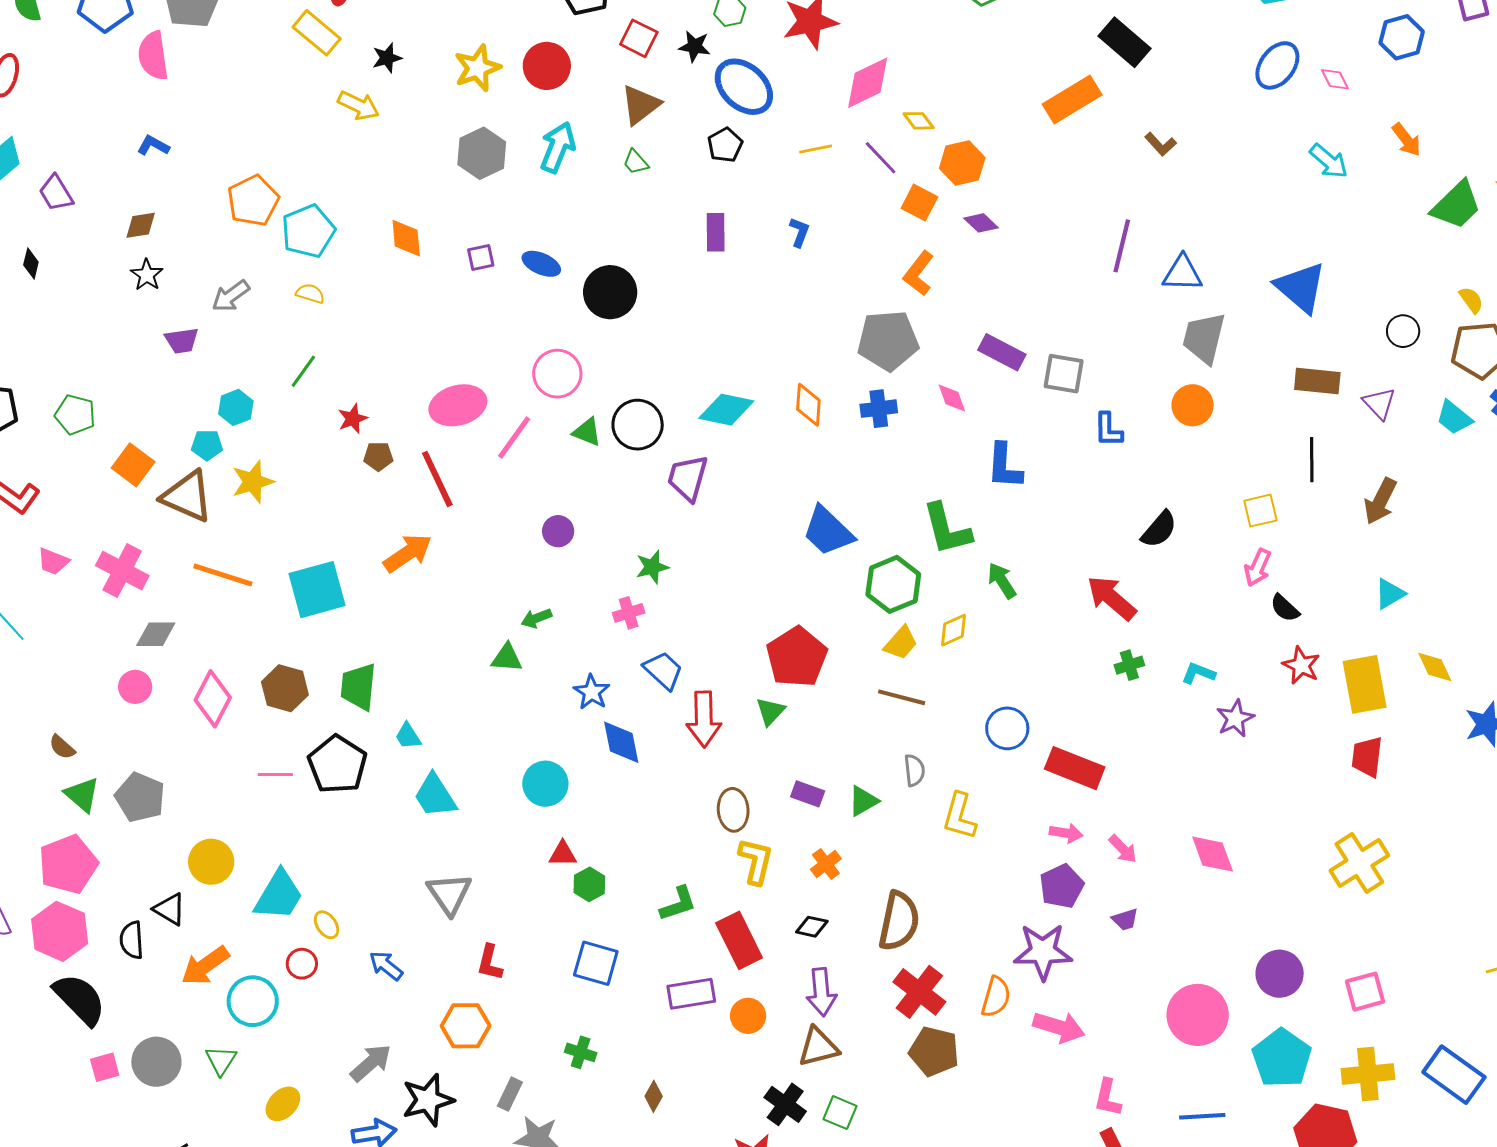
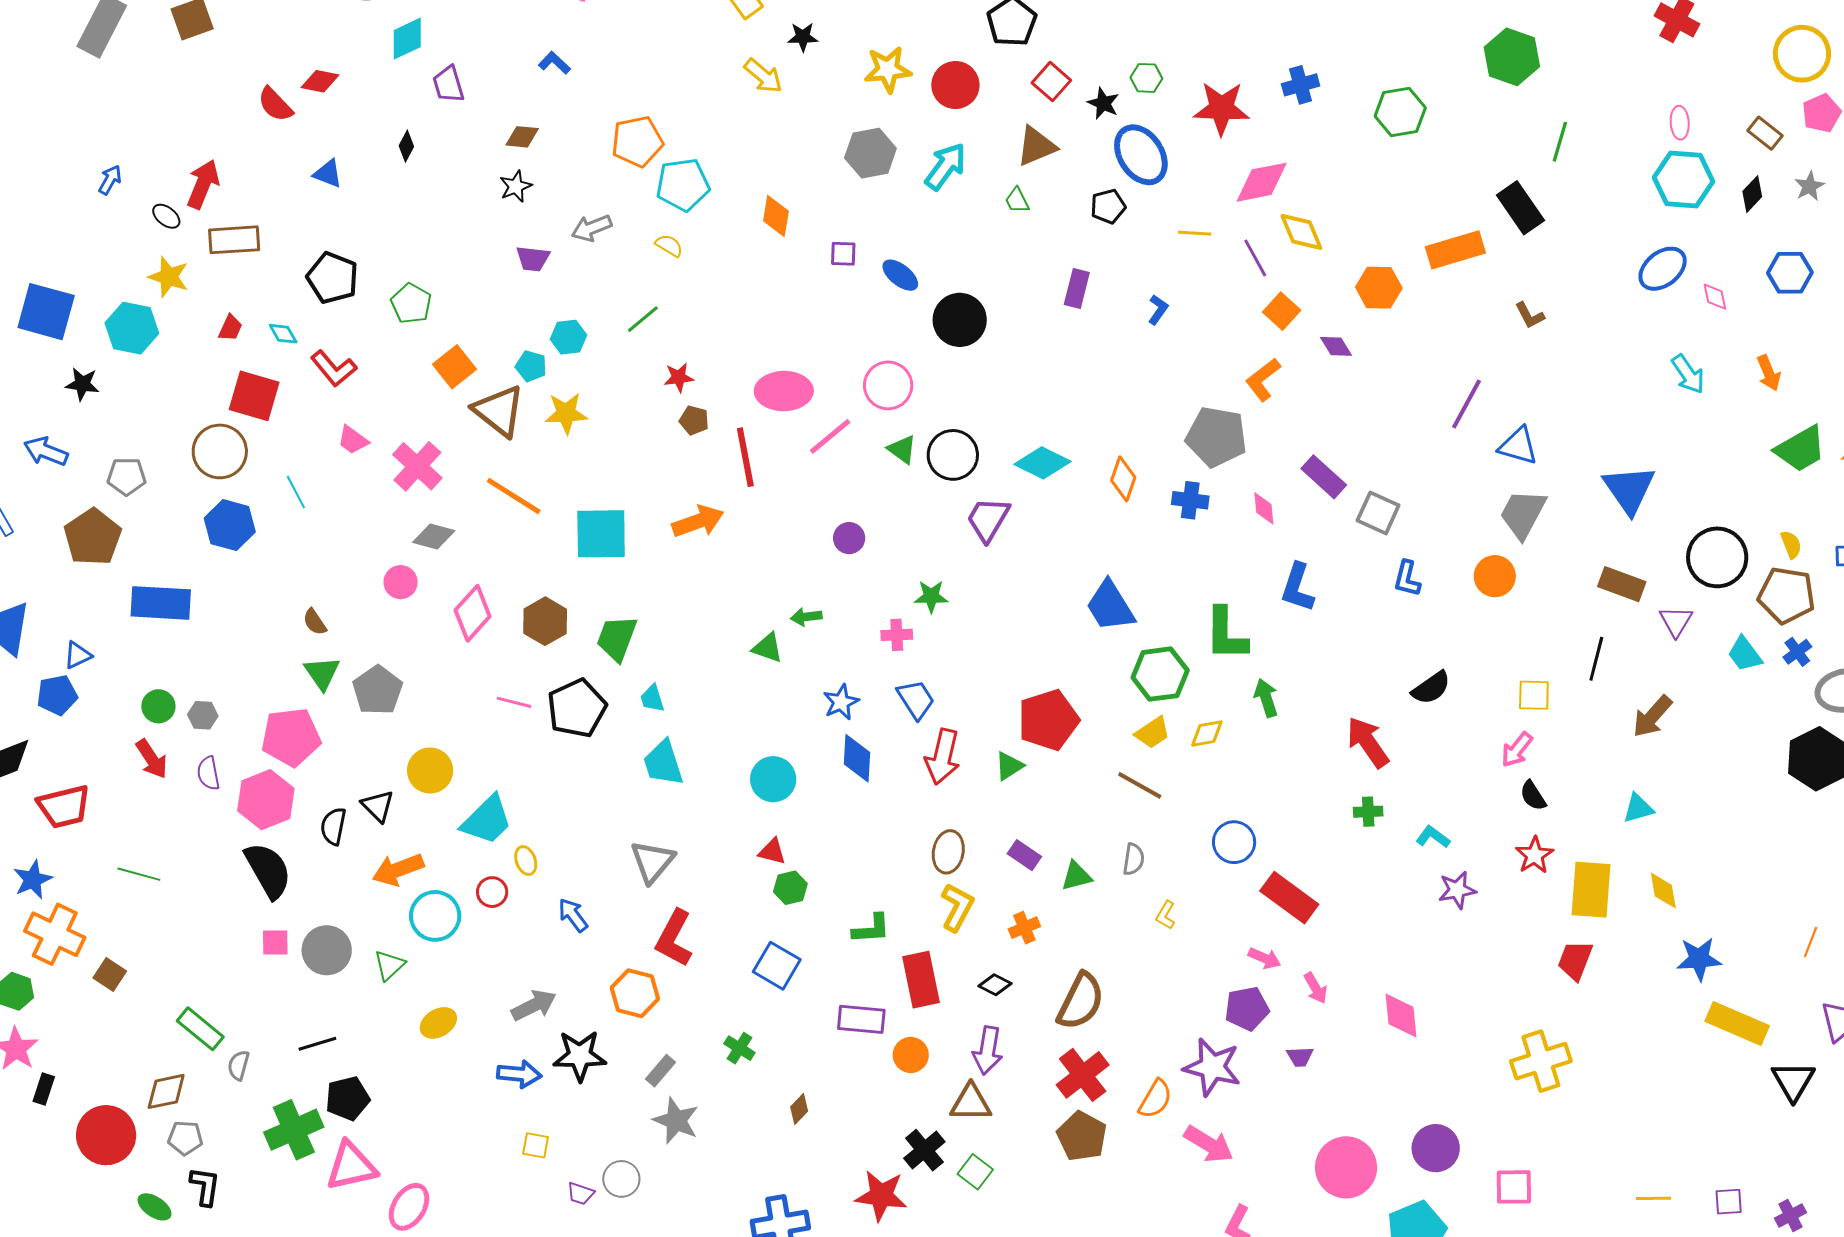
yellow diamond: (919, 121) -> (1301, 232), size x1.5
orange hexagon: (962, 163) -> (1379, 288), moved
black circle: (1403, 331) -> (1717, 557), size x1.8
yellow L-shape: (959, 816) -> (1166, 915), size x0.6
red L-shape: (490, 963) -> (674, 938), size x1.5

